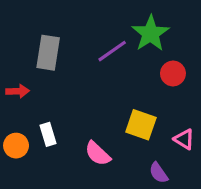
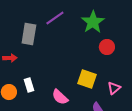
purple line: (112, 51) -> (55, 18), moved
pink triangle: (184, 139) -> (114, 88), turned 48

